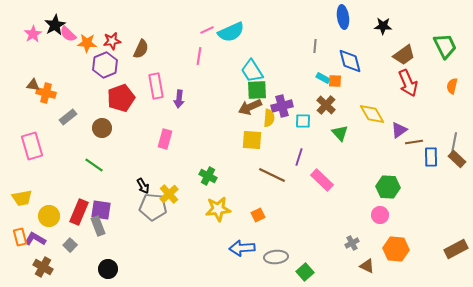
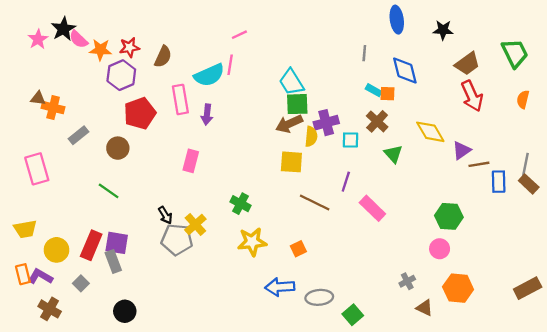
cyan semicircle: (231, 32) -> (209, 75), moved

